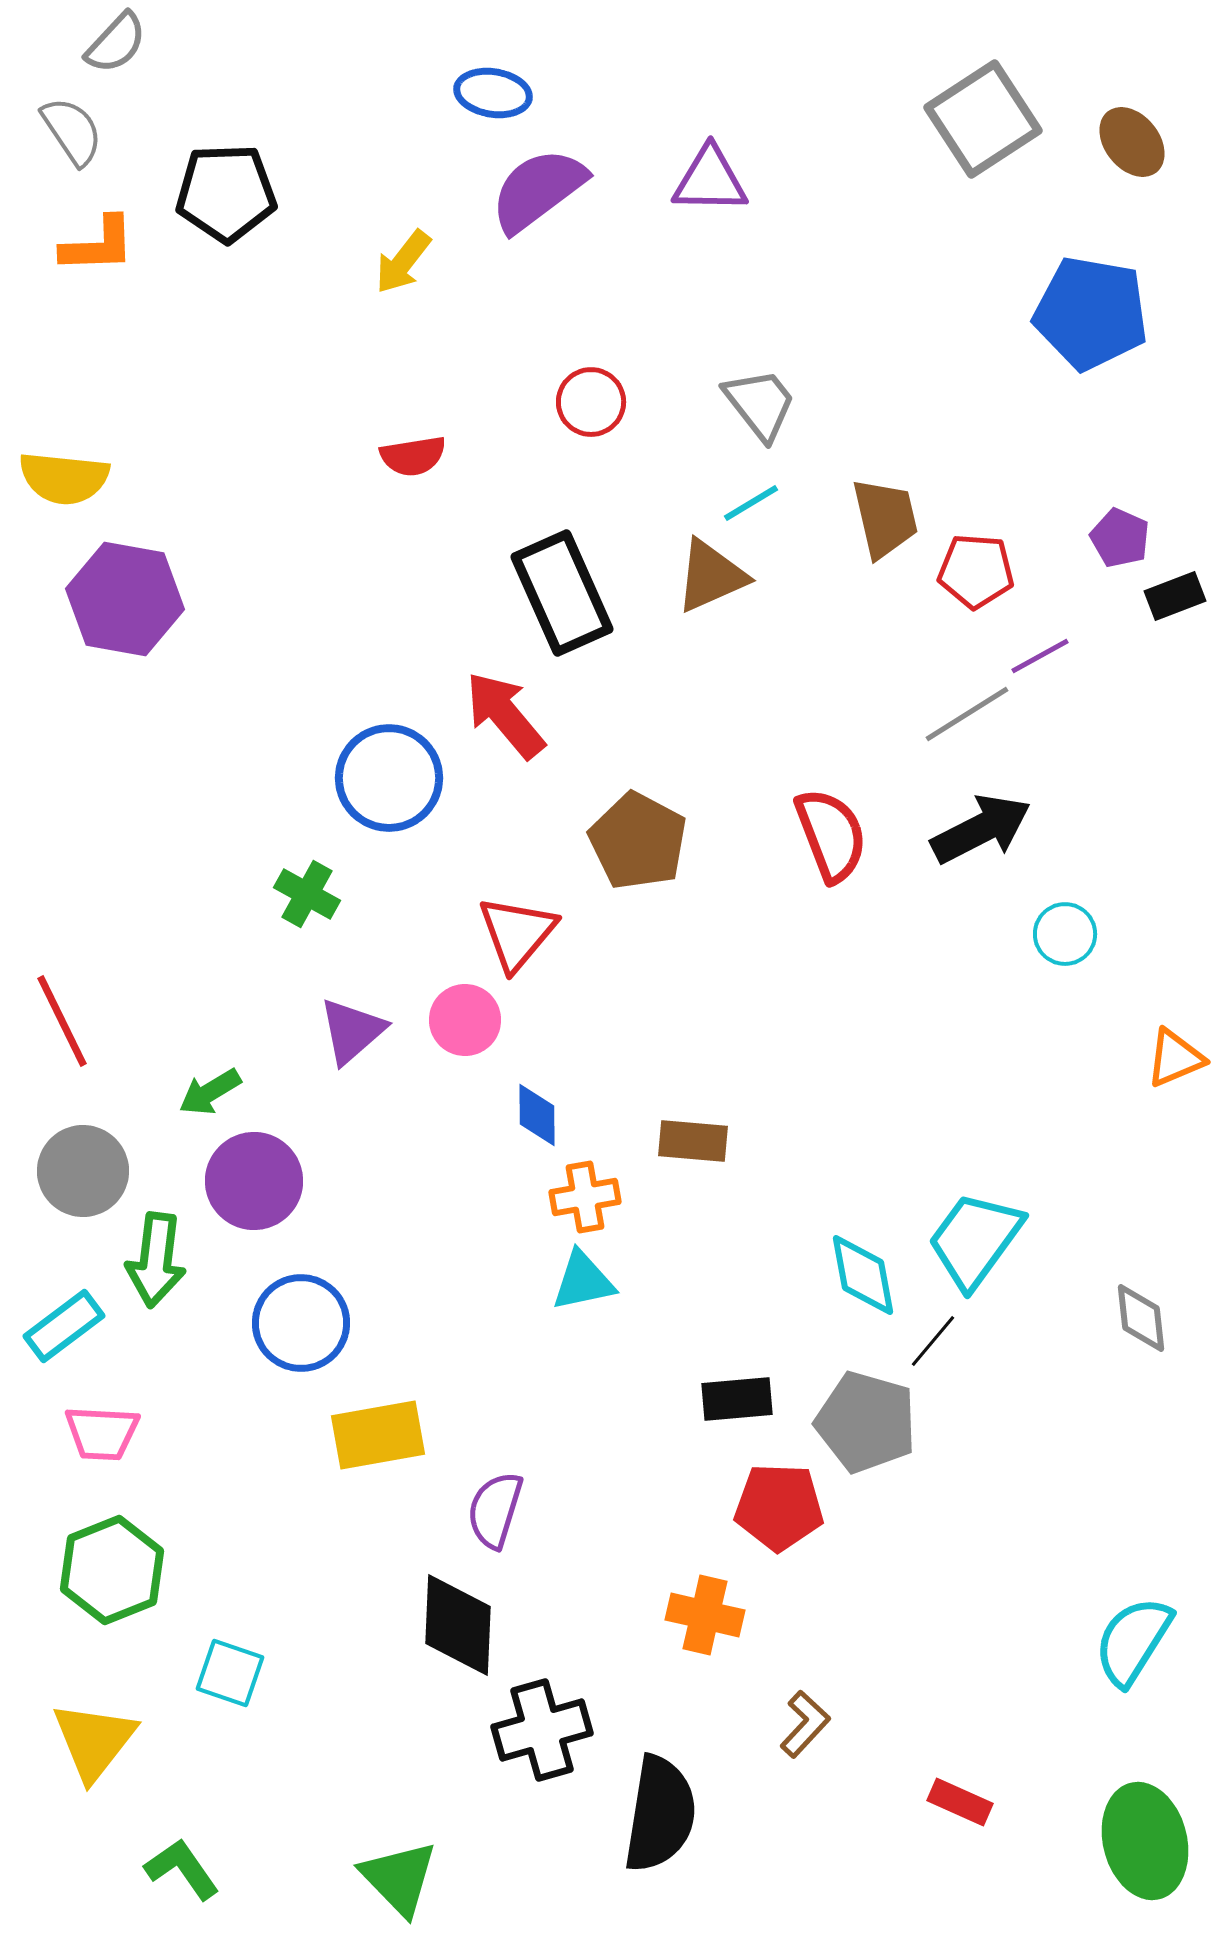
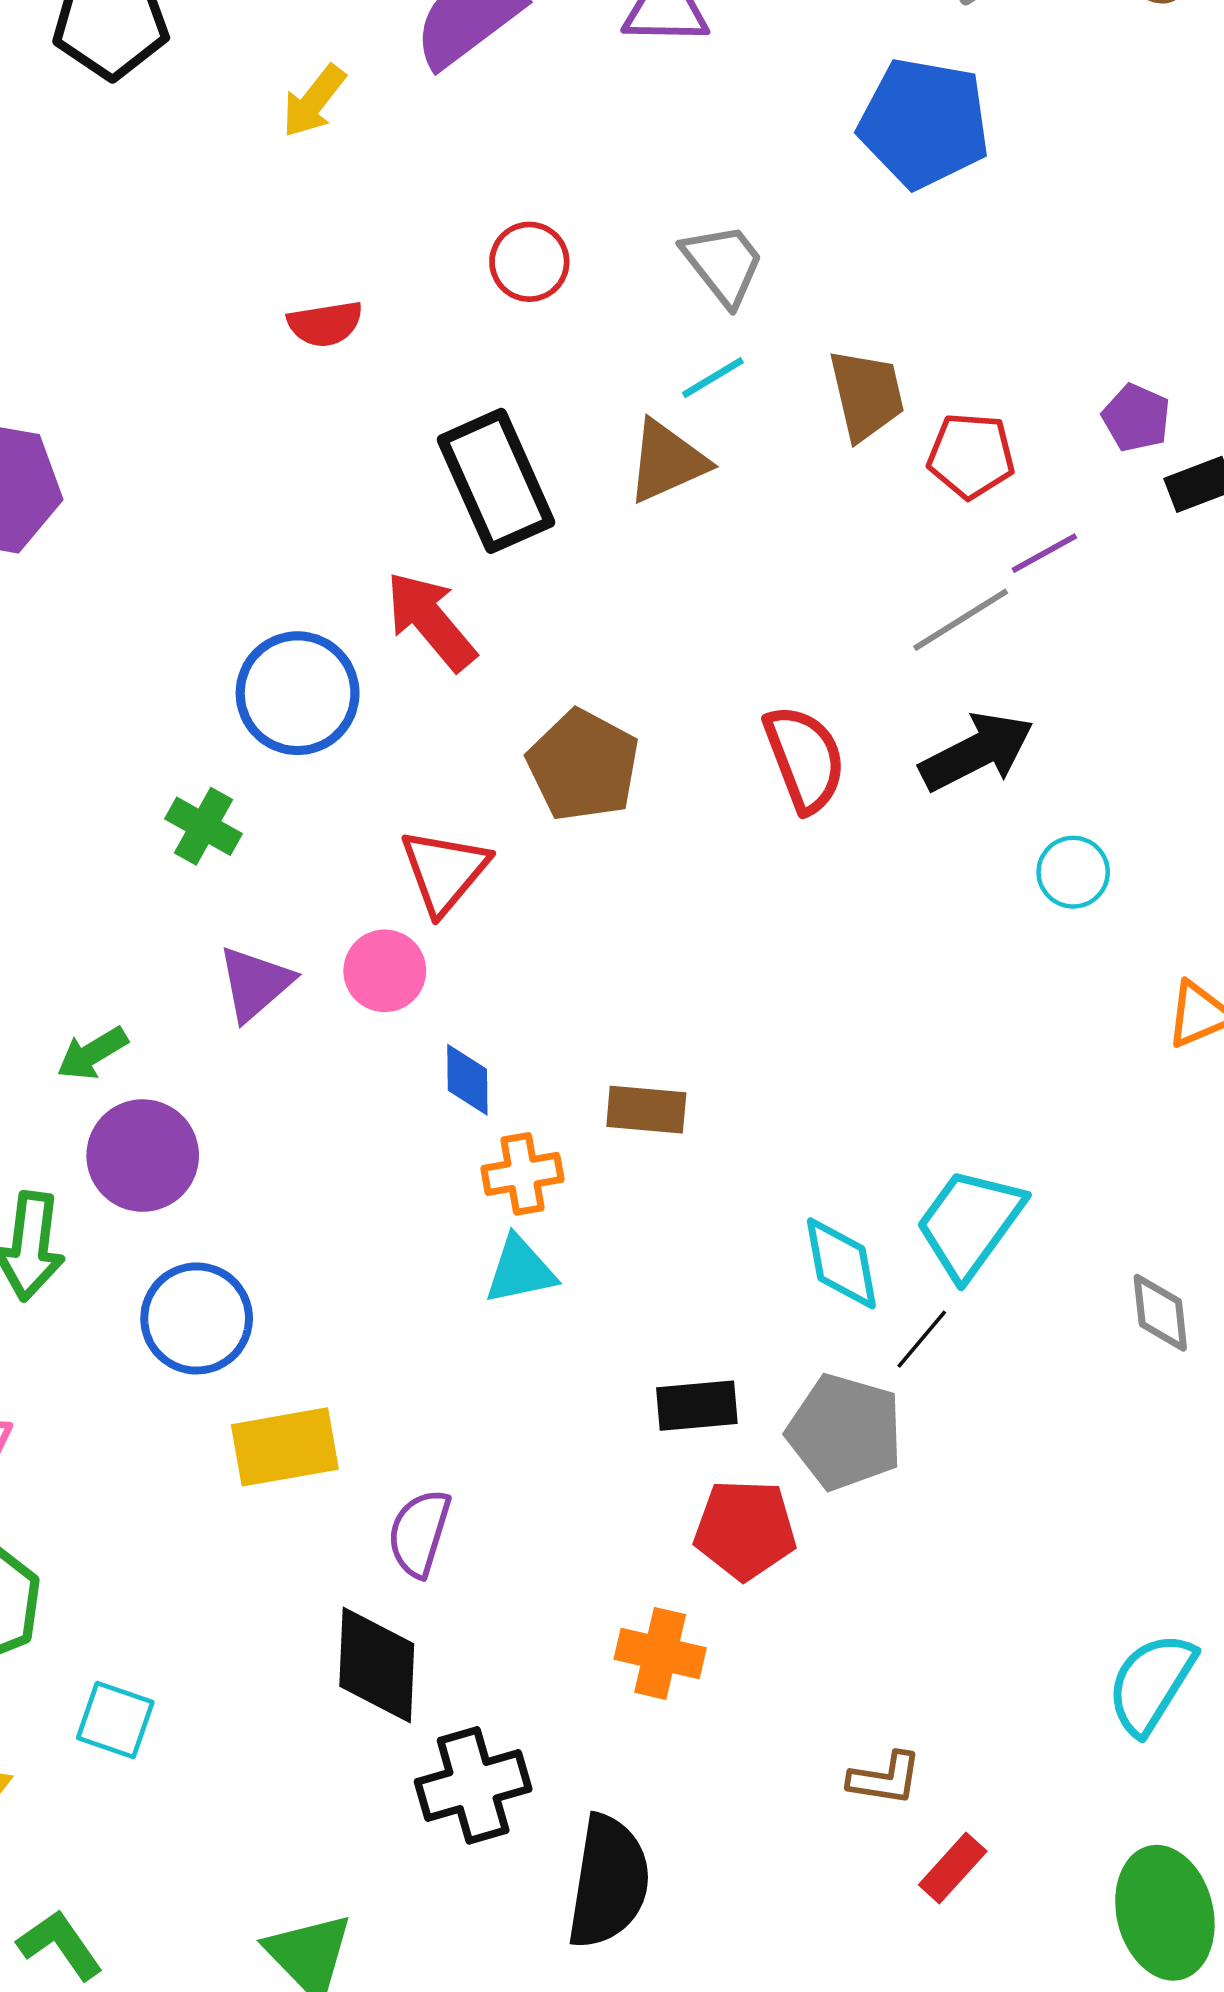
blue pentagon: (1091, 313) -> (924, 123), moved
brown L-shape: (805, 1724) -> (885, 1779), moved, turned 56
red rectangle: (960, 1802) -> (953, 1868), turned -72

